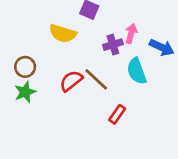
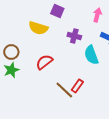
pink arrow: (131, 33) -> (97, 15), moved
purple cross: (113, 45) -> (74, 36), turned 32
brown line: (96, 79) -> (64, 90), moved

